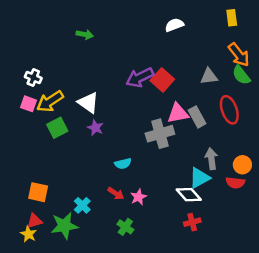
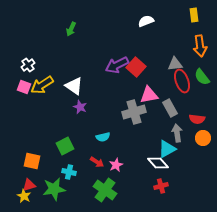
green arrow: (85, 34) -> (71, 29), turned 104
orange arrow: (239, 55) -> (200, 46), turned 30
green semicircle: (241, 75) -> (202, 77), moved
white cross: (33, 78) -> (28, 65), turned 32
red ellipse: (229, 110) -> (182, 81), moved
gray rectangle: (197, 117) -> (170, 108), moved
green square: (57, 128) -> (65, 146), moved
red semicircle: (235, 183) -> (197, 119), moved
cyan cross: (82, 205) -> (69, 172), turned -32
green cross: (125, 227) -> (105, 190), size x1.6

